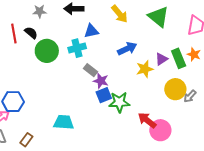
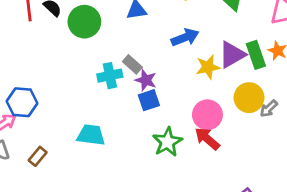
cyan cross: (77, 48) -> (110, 76), moved
green circle: (47, 51) -> (84, 22), moved
purple triangle: (161, 59) -> (232, 55), size x1.5
green star: (119, 102) -> (167, 142), moved, turned -30
pink circle: (160, 130) -> (207, 115), moved

